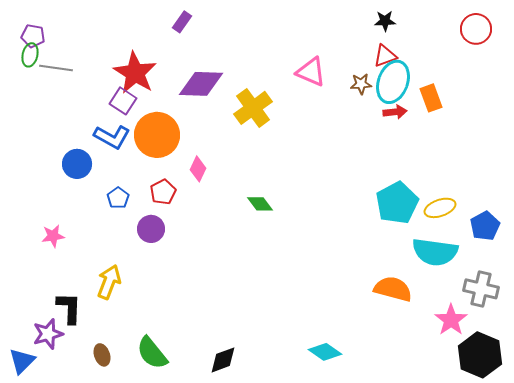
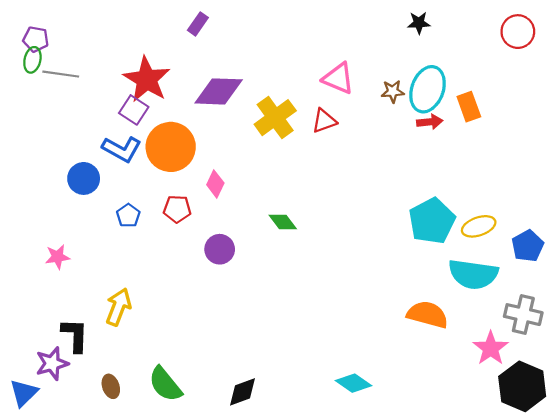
red triangle: (385, 56) -> (324, 121), moved
red pentagon: (163, 192) -> (177, 209), turned 30
purple circle: (151, 229) -> (220, 249), moved

